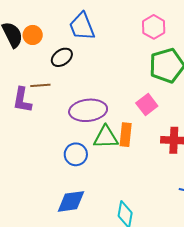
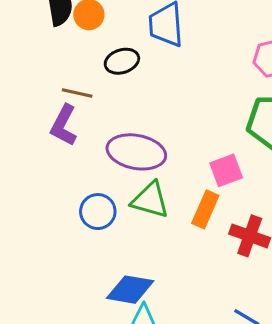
purple L-shape: (22, 100) -> (64, 125), moved
orange rectangle: (126, 135) -> (205, 209), moved
blue diamond: (71, 201) -> (130, 290), moved

